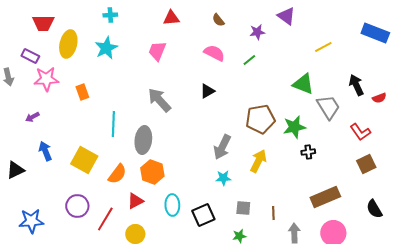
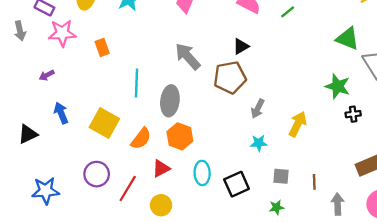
brown pentagon: (260, 119) -> (230, 77), moved
green star: (294, 127) -> (338, 86), turned 30
gray arrow: (222, 147) -> (258, 109), size x0.7

